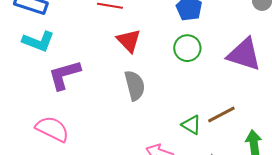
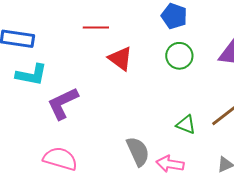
gray semicircle: (135, 85) -> (138, 151), moved
green triangle: (191, 125) -> (186, 124), moved

